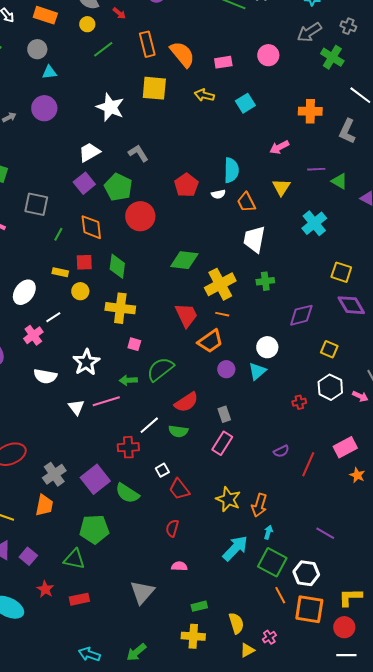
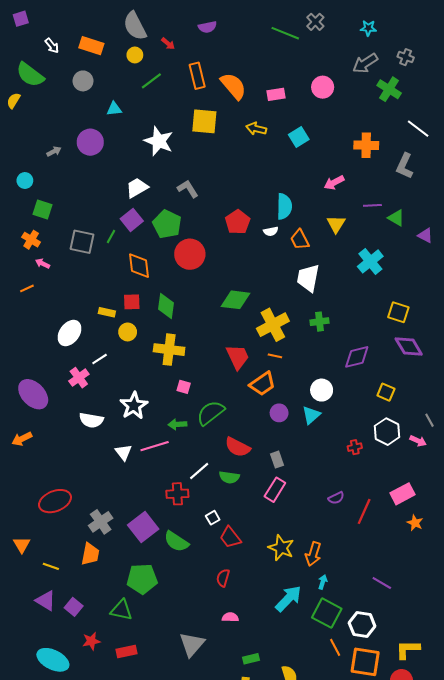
cyan triangle: (49, 72) -> (114, 109), moved
green line: (58, 234) -> (111, 237), moved
red semicircle: (186, 402) -> (238, 447), turned 60
red star: (45, 589) -> (91, 641), turned 30

